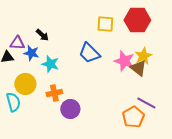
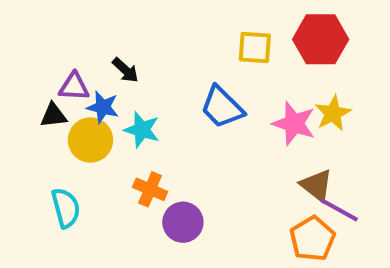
brown triangle: (138, 68) -> (317, 185), moved
yellow circle: (25, 84) -> (90, 140), moved
orange cross: (54, 93) -> (150, 189), turned 35

